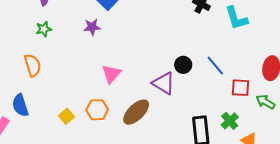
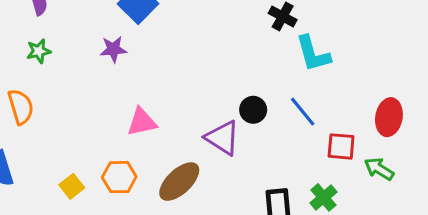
cyan L-shape: (236, 18) -> (313, 54), moved
pink triangle: (111, 74) -> (142, 122), turned 35

